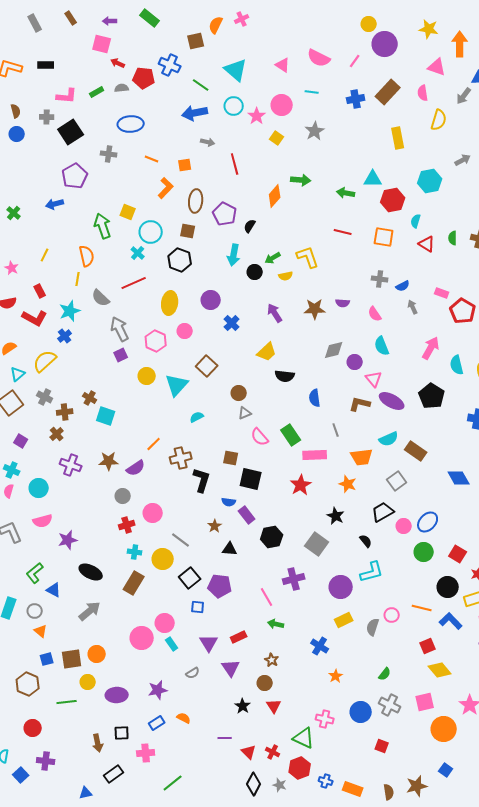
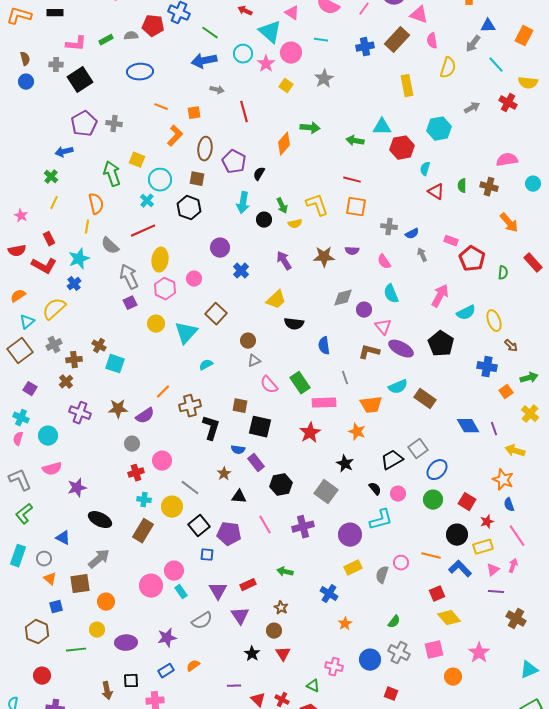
red arrow: (118, 63) -> (245, 11), moved
pink triangle: (437, 67) -> (419, 15), moved
cyan triangle: (236, 70) -> (270, 32), moved
gray cross: (109, 154) -> (114, 124), moved
green cross: (14, 213) -> (51, 177), moved
orange square: (384, 237) -> (356, 207), moved
green arrow: (273, 258) -> (282, 206), turned -84
yellow ellipse: (170, 303) -> (160, 260), moved
cyan semicircle: (457, 365) -> (466, 313), turned -102
gray cross: (45, 397) -> (54, 345), turned 35
gray square: (397, 481) -> (418, 449), moved
pink circle: (404, 526) -> (398, 494), moved
green L-shape: (35, 573) -> (24, 514), moved
pink line: (267, 597) -> (265, 525), moved
brown square: (72, 659) -> (80, 584), moved
gray semicircle: (193, 673) -> (202, 621), size x1.5
orange semicircle: (184, 718) -> (193, 666), turned -64
orange circle: (444, 729) -> (453, 677), size x0.7
green triangle: (304, 738) -> (313, 686), size x0.6

